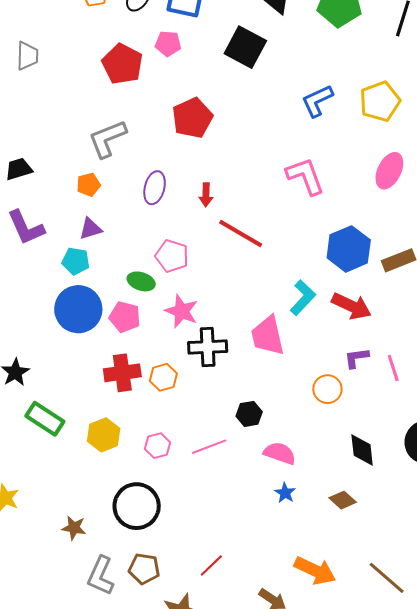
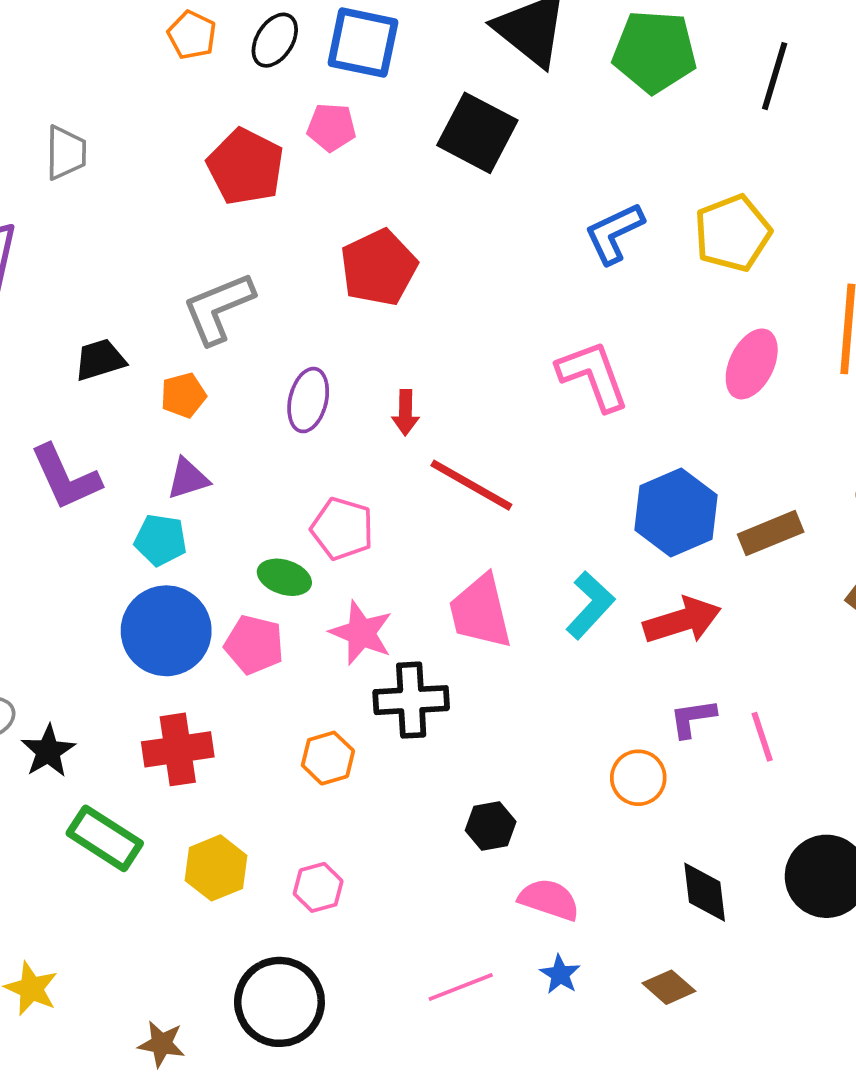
black trapezoid: (19, 169) -> (100, 360), moved
red arrow: (351, 306) -> (682, 620), turned -42
pink trapezoid: (268, 336) -> (480, 612), moved
red cross: (122, 373) -> (178, 749), moved
pink line: (209, 447) -> (461, 987), moved

